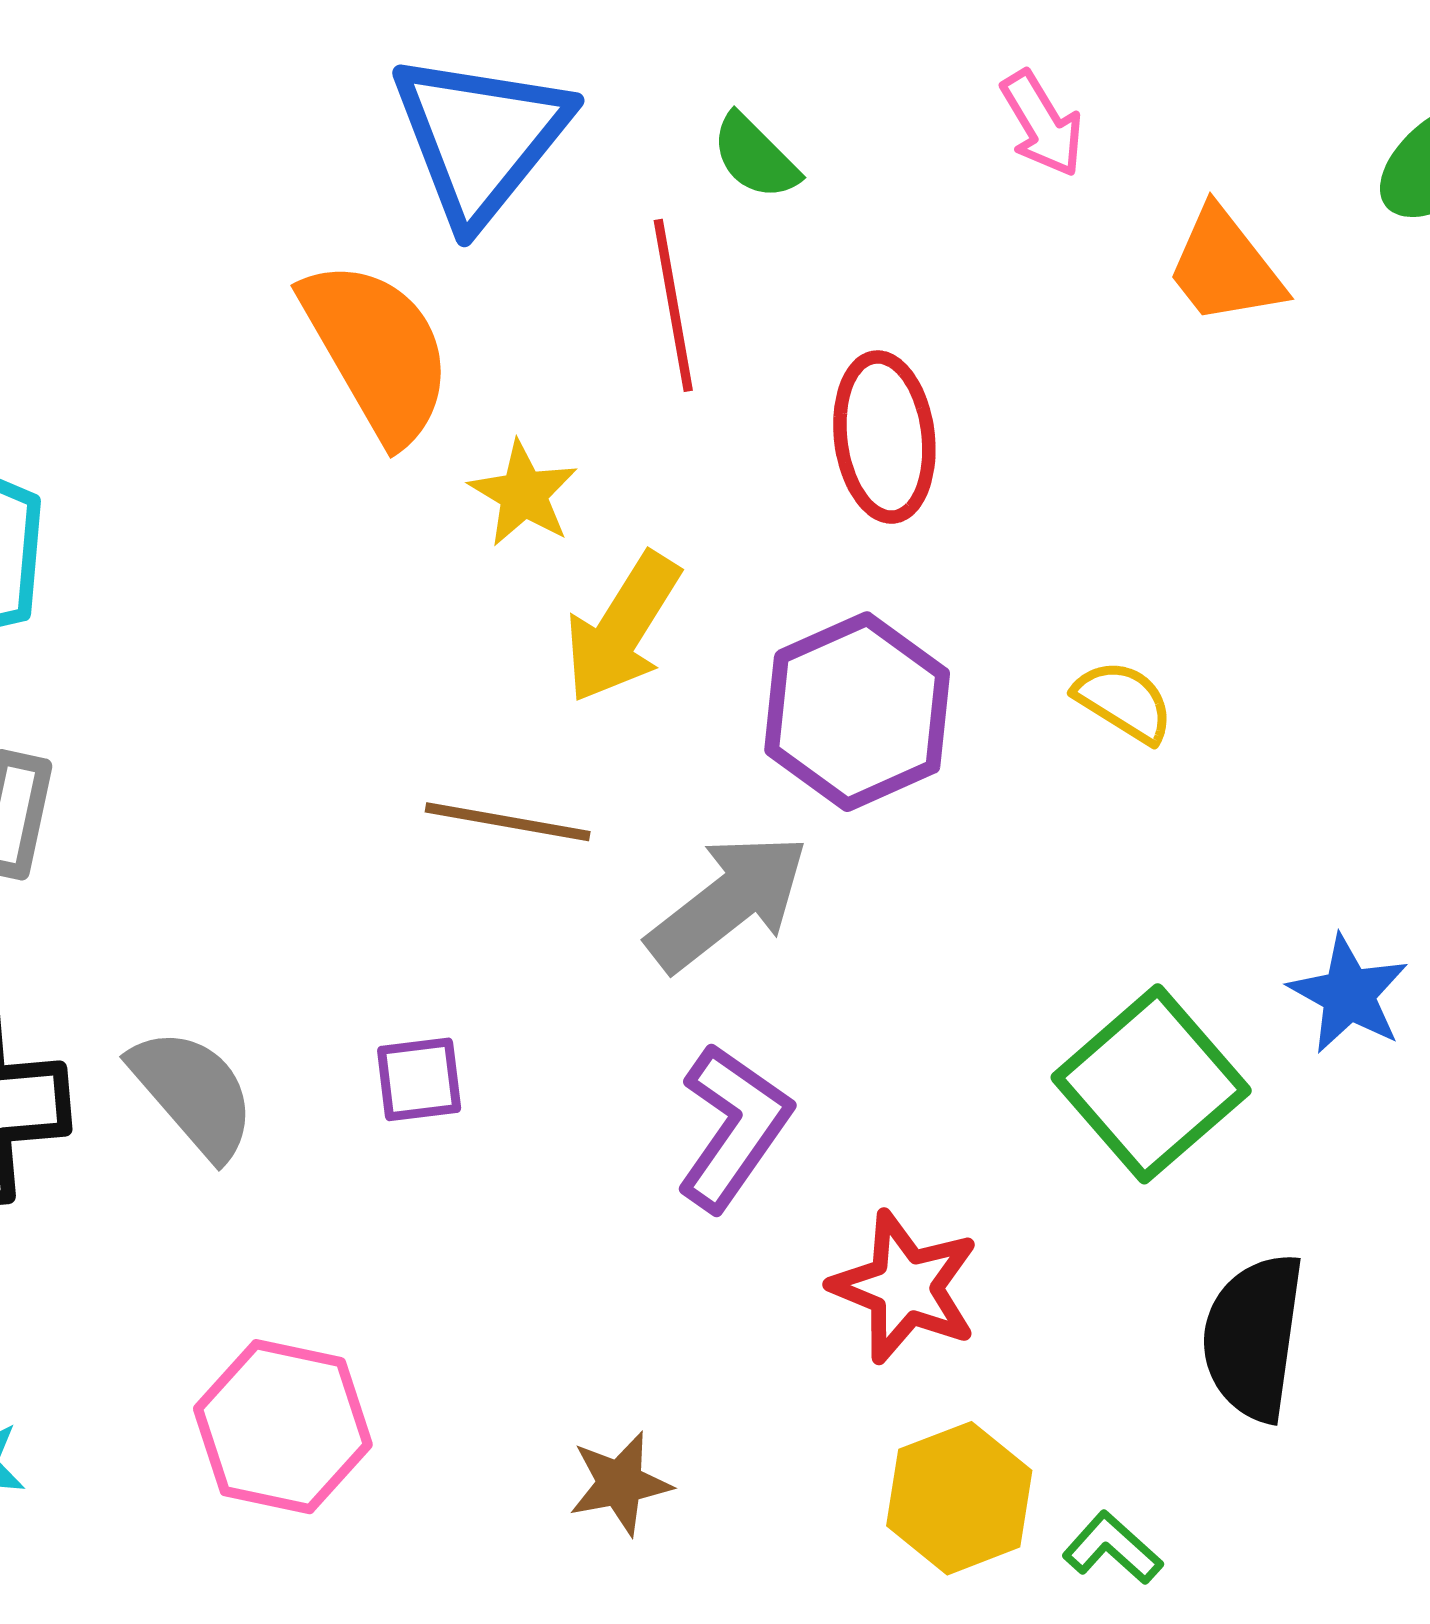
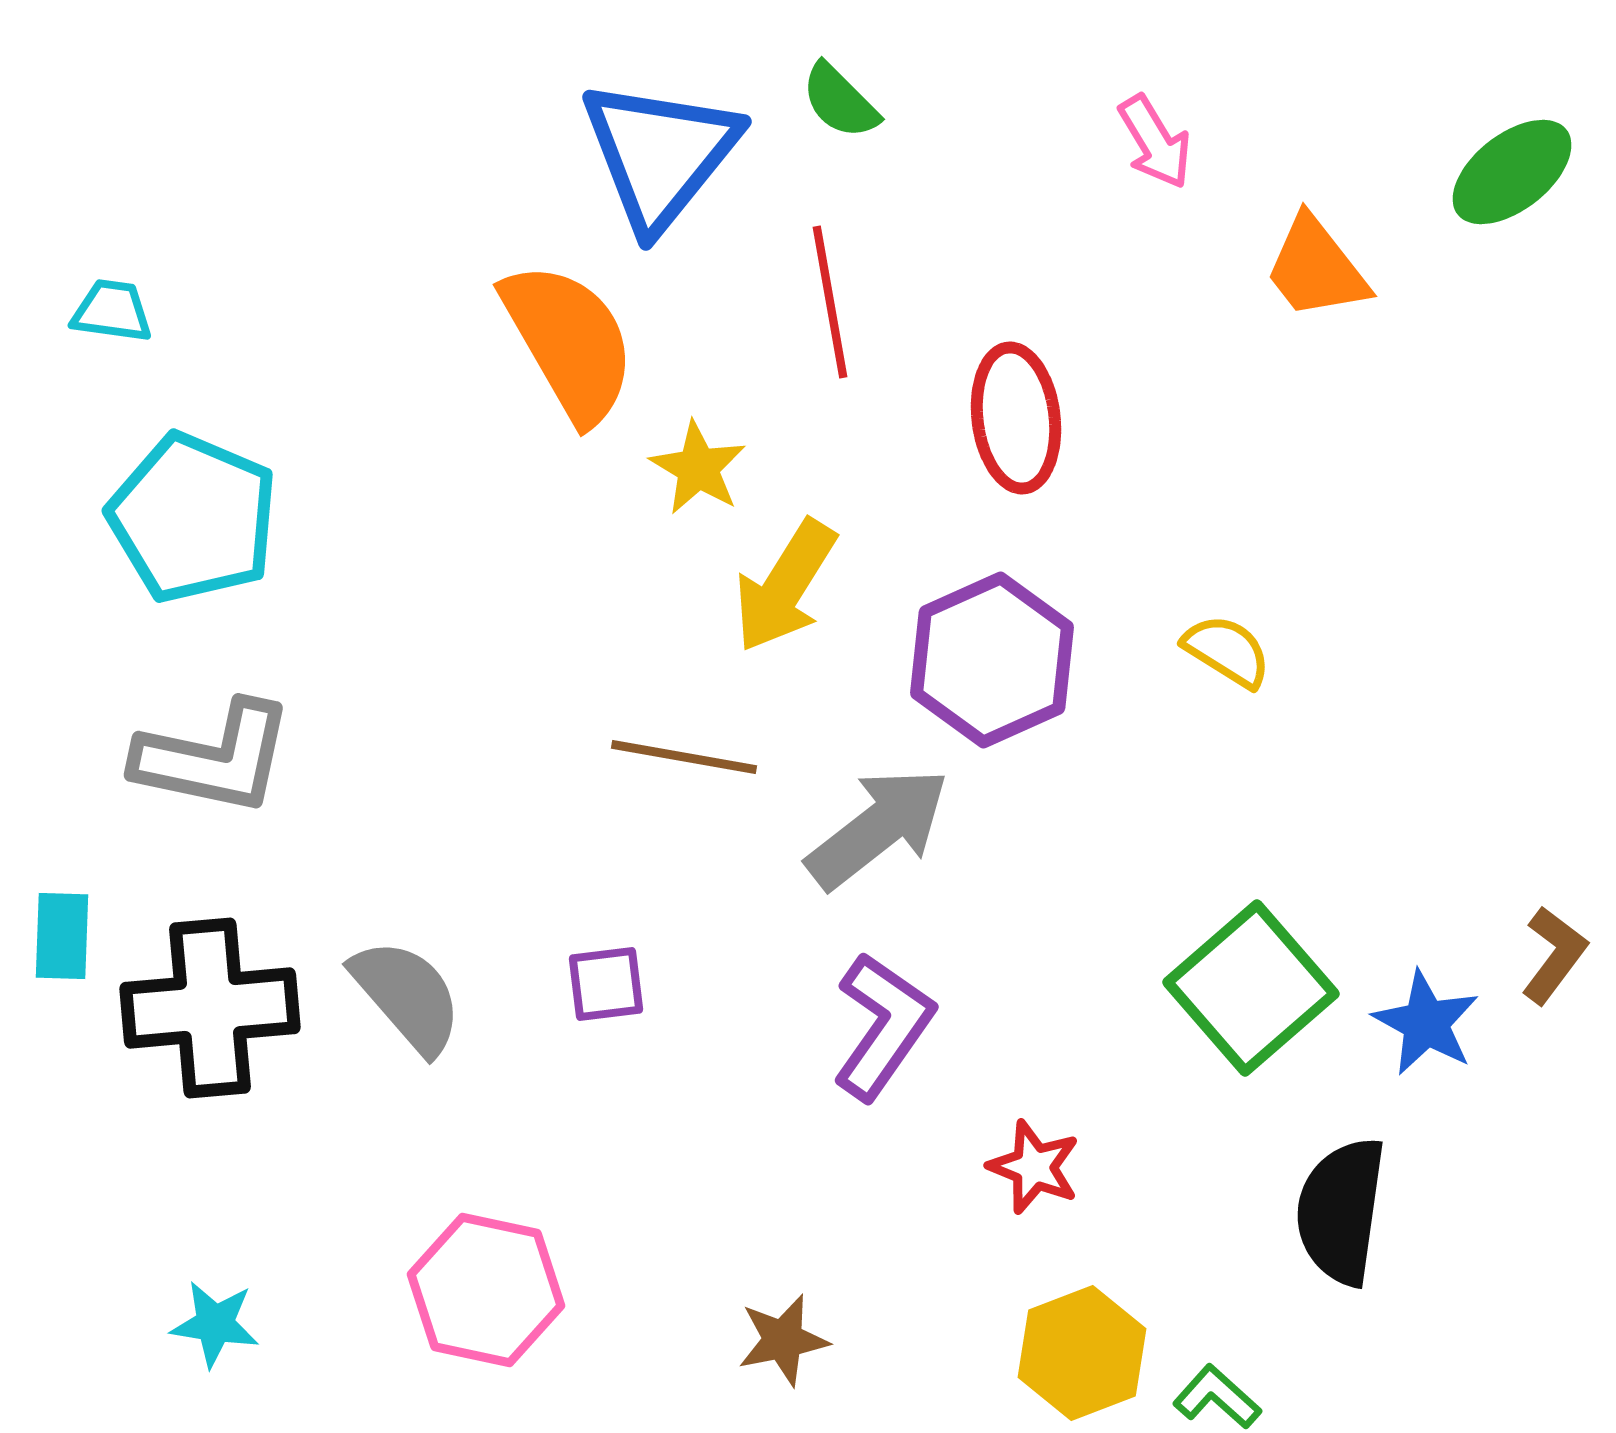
green semicircle: (755, 157) -> (840, 101), moved
blue star: (1349, 994) -> (1426, 1023), moved
red star: (905, 1287) -> (1034, 1167), size x0.7

